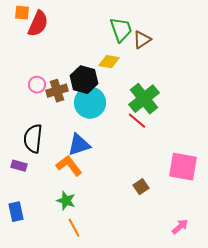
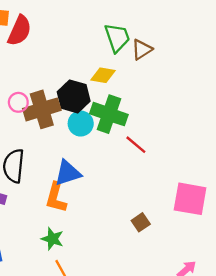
brown cross: (57, 91) -> (42, 109), size x1.4
green cross: (144, 99) -> (109, 114), moved, turned -32
cyan circle: (90, 103) -> (81, 124), size x0.7
orange L-shape: (69, 166) -> (56, 198), turned -128

